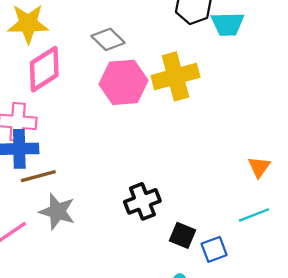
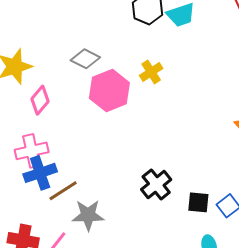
pink diamond: (44, 69) -> (40, 100), size x0.7
yellow cross: (175, 76) -> (151, 72), size x0.6

